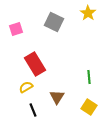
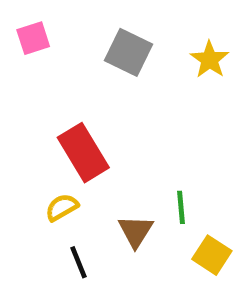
yellow star: (88, 13) -> (210, 60), moved
pink square: (16, 29) -> (33, 38), moved
green line: (89, 77) -> (181, 207), moved

